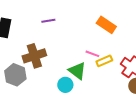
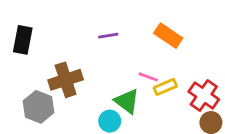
purple line: (48, 21) -> (108, 36), moved

